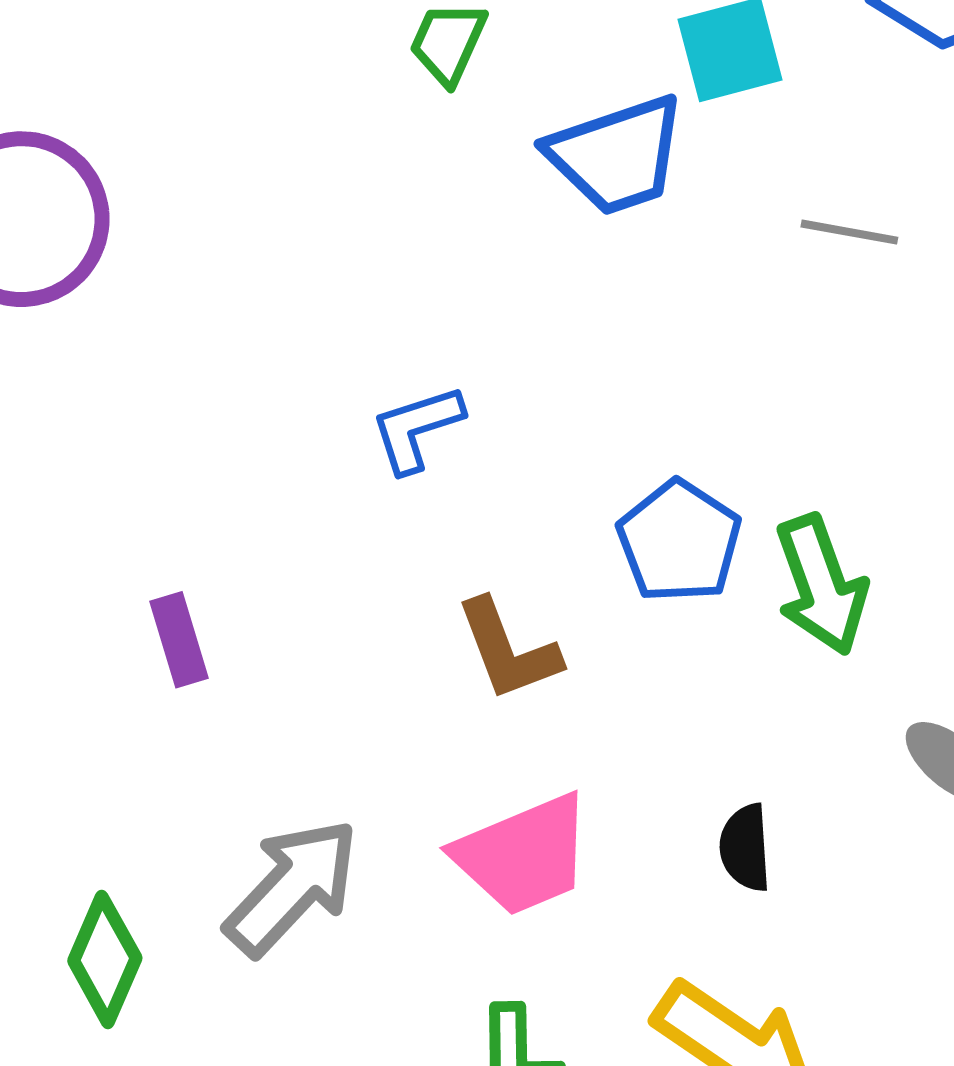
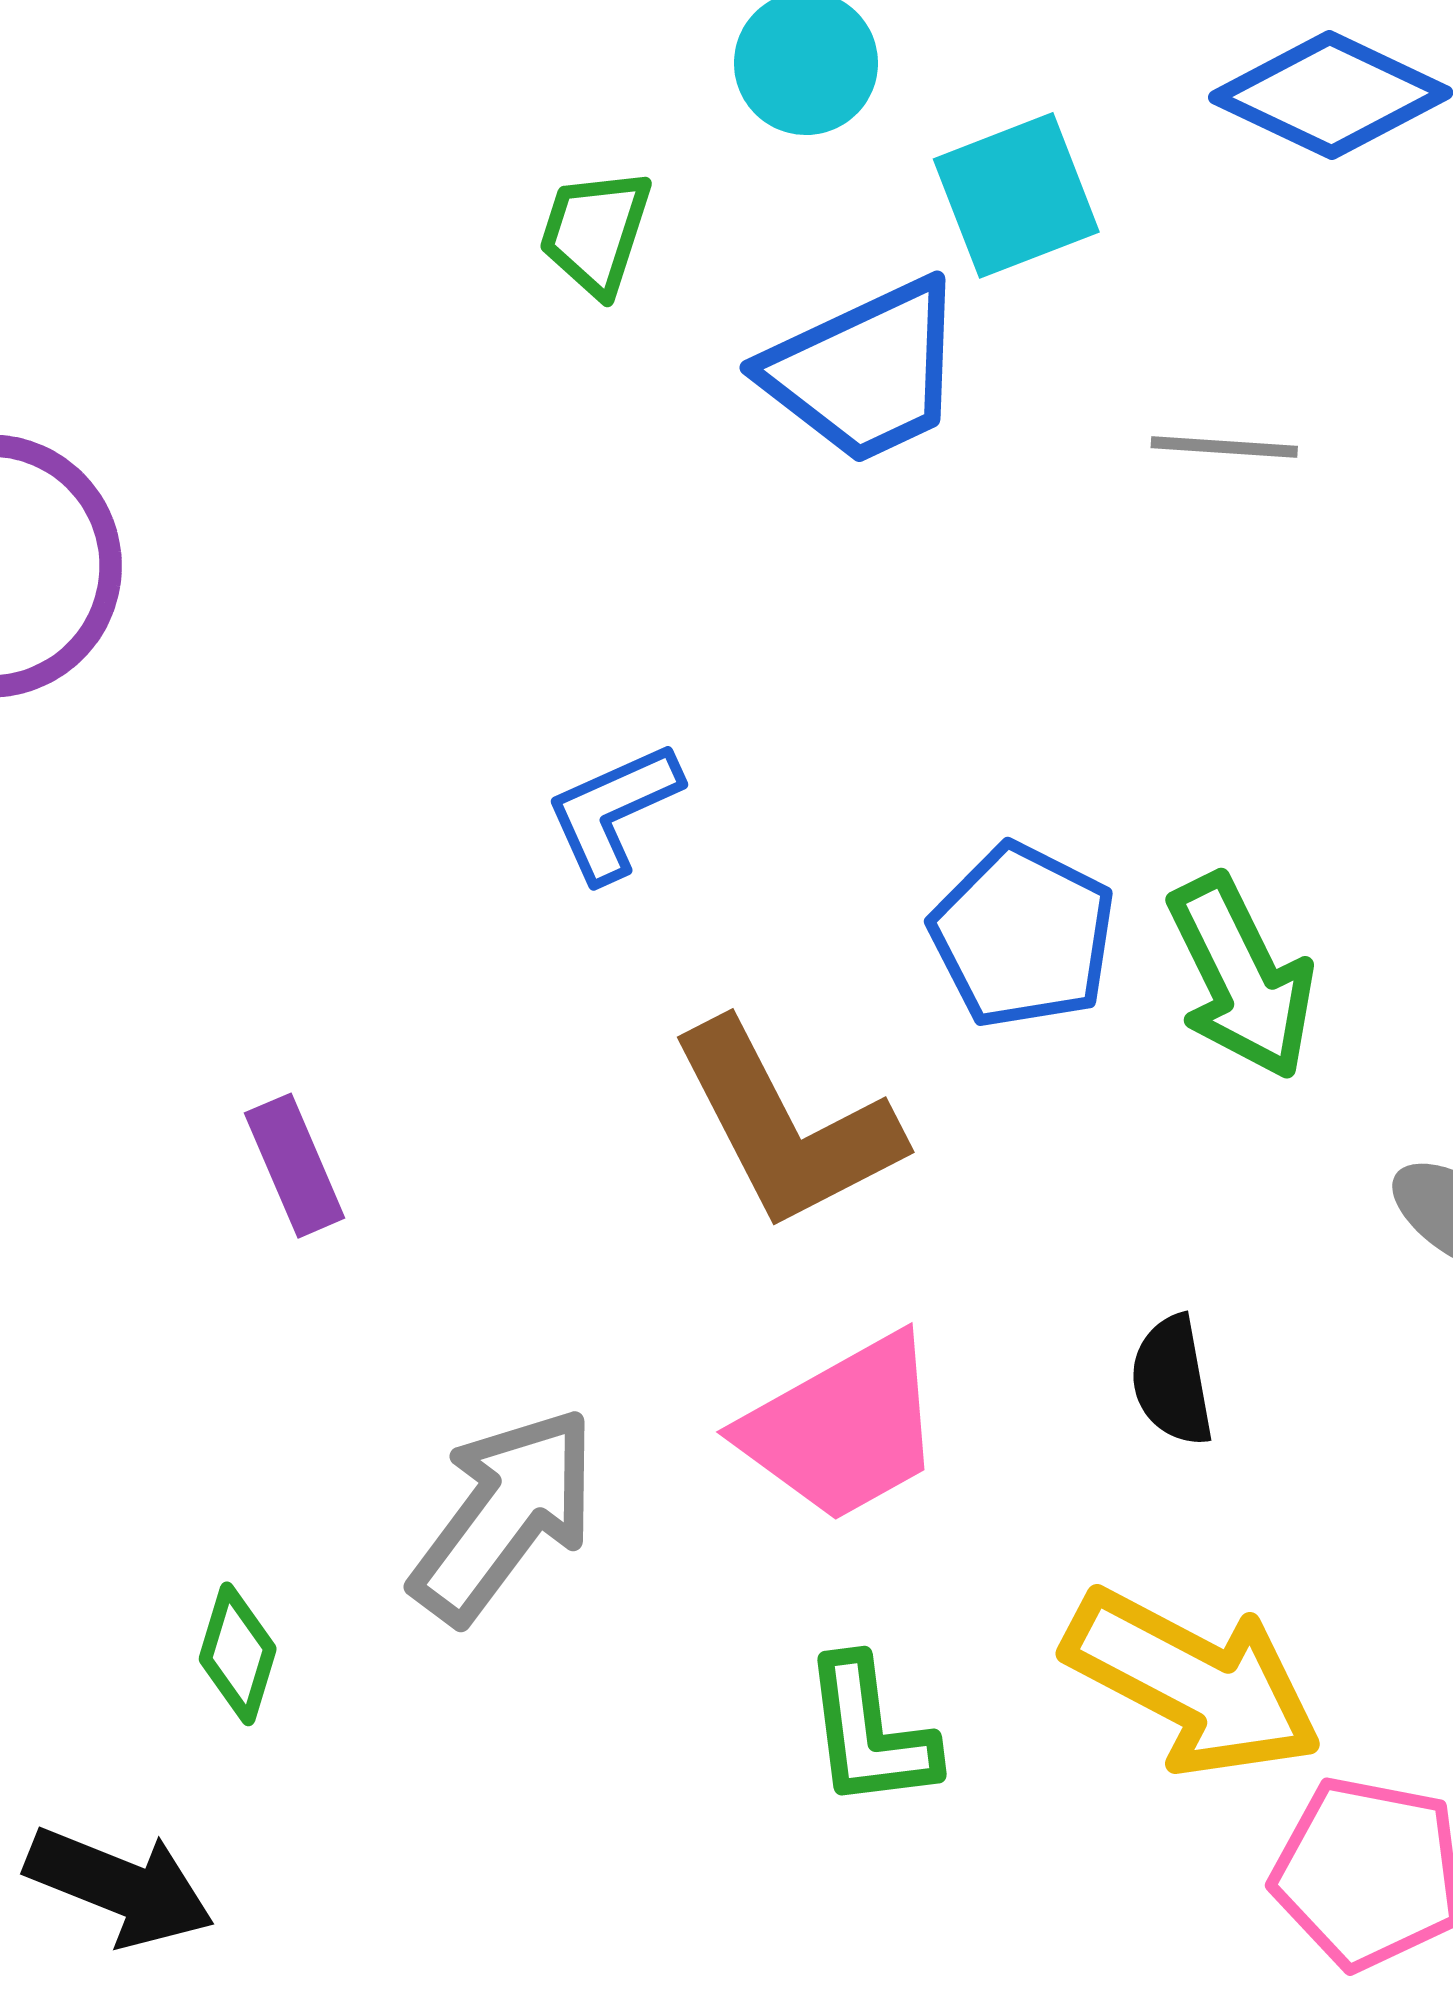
brown L-shape: (508, 650) -> (786, 1126), size x1.4
green diamond: (105, 959) -> (238, 1654), size x0.7

